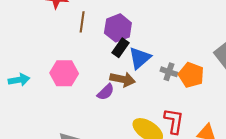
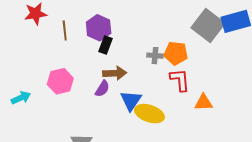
blue triangle: (140, 58) -> (131, 101), moved
red L-shape: (174, 121) -> (180, 80), moved

